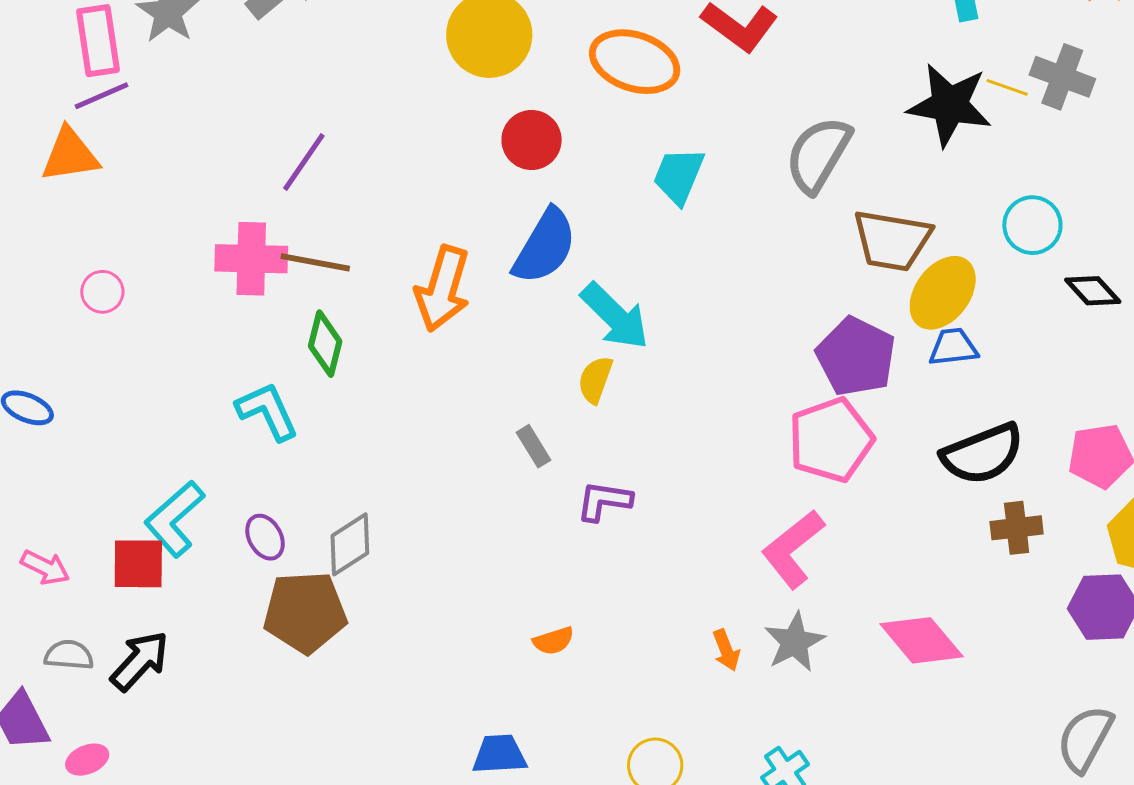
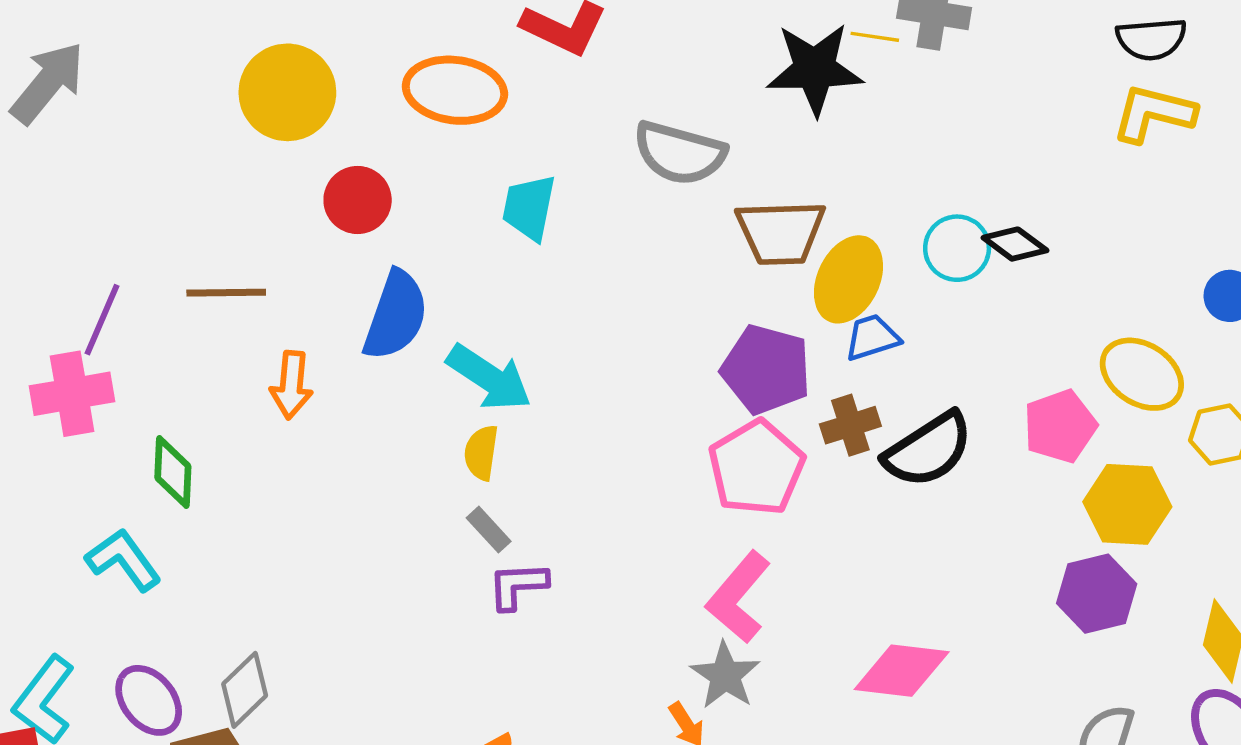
gray semicircle: (818, 154) -> (680, 153), turned -94
purple line: (304, 162) -> (102, 320), moved
cyan circle: (1032, 225) -> (957, 248), moved
brown line: (315, 262) -> (226, 293), moved
orange arrow: (443, 289) -> (291, 385), size x0.7
gray rectangle: (534, 446) -> (489, 530), moved
brown cross: (1017, 528) -> (850, 425), moved
purple ellipse: (265, 537) -> (149, 700), size x1.4
pink diamond: (922, 640) -> (902, 671), turned -32
gray star: (794, 642) -> (725, 675), moved

